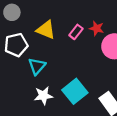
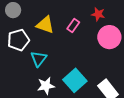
red star: (97, 28) -> (98, 14), moved

